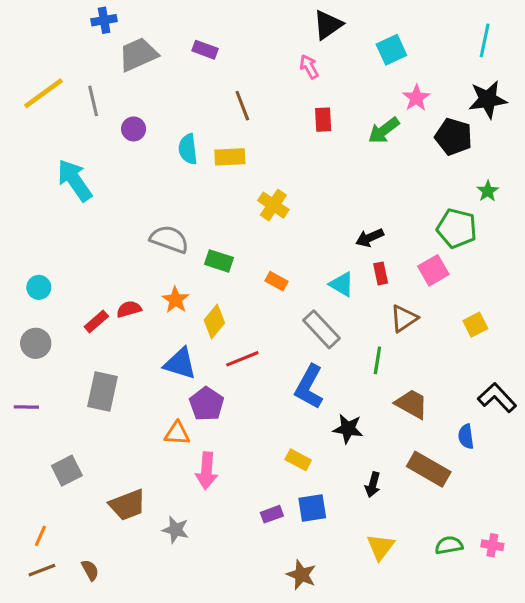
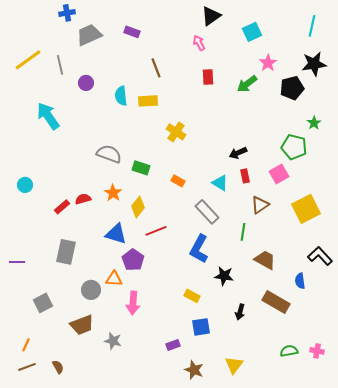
black pentagon: (454, 137) -> (292, 88), turned -30
yellow square: (475, 325) -> (306, 209), size x1.8
gray circle: (36, 343) -> (91, 290), moved
purple rectangle: (272, 514) -> (173, 345), moved
yellow triangle: (381, 547) -> (234, 365), moved

